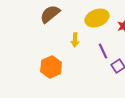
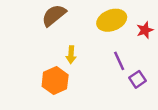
yellow arrow: (75, 40) -> (71, 55), moved

